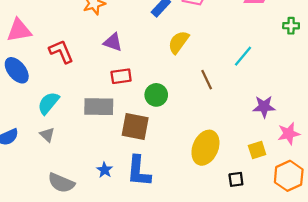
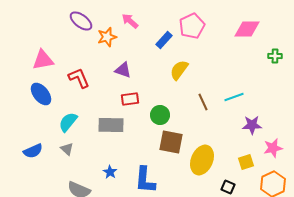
cyan line: (243, 56) -> (234, 97), moved, turned 30
brown square: (135, 127) -> (171, 142), moved
blue star: (105, 170) -> (110, 172), moved
black square: (236, 179) -> (228, 187), turned 32

